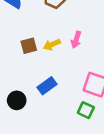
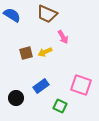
pink arrow: (76, 40) -> (63, 37), moved, turned -48
green square: (86, 110) -> (60, 106), moved

